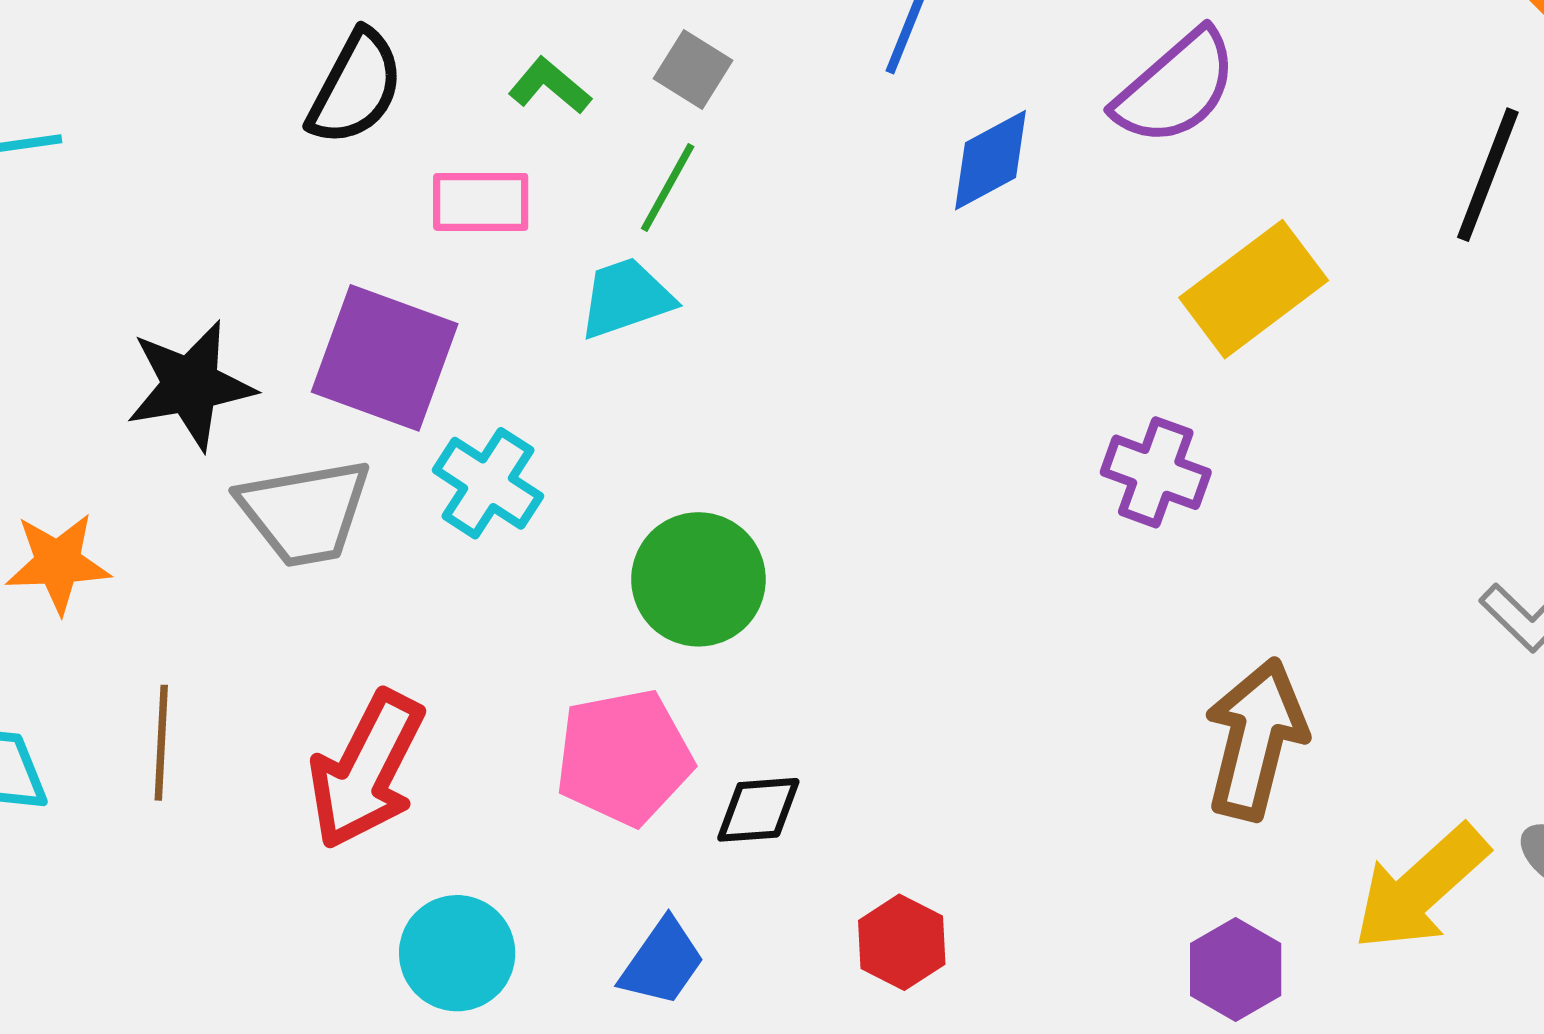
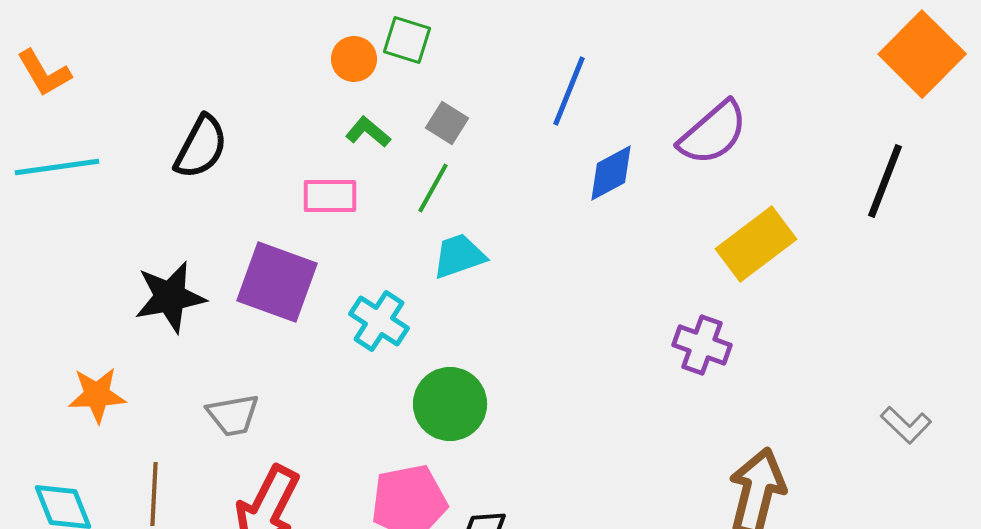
black semicircle: (355, 88) -> (201, 147), moved
cyan trapezoid: (626, 298) -> (459, 256), moved
cyan cross: (488, 483) -> (379, 321), moved
gray trapezoid: (305, 512) -> (233, 415), moved, size x0.7

